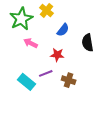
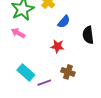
pink arrow: (31, 43) -> (18, 33), moved
purple line: (46, 73) -> (44, 83), moved

